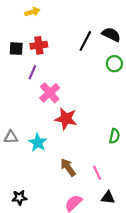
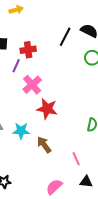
red cross: (39, 45) -> (28, 50), moved
cyan star: (38, 143) -> (21, 131), turned -30
brown arrow: (68, 167) -> (44, 145), moved

